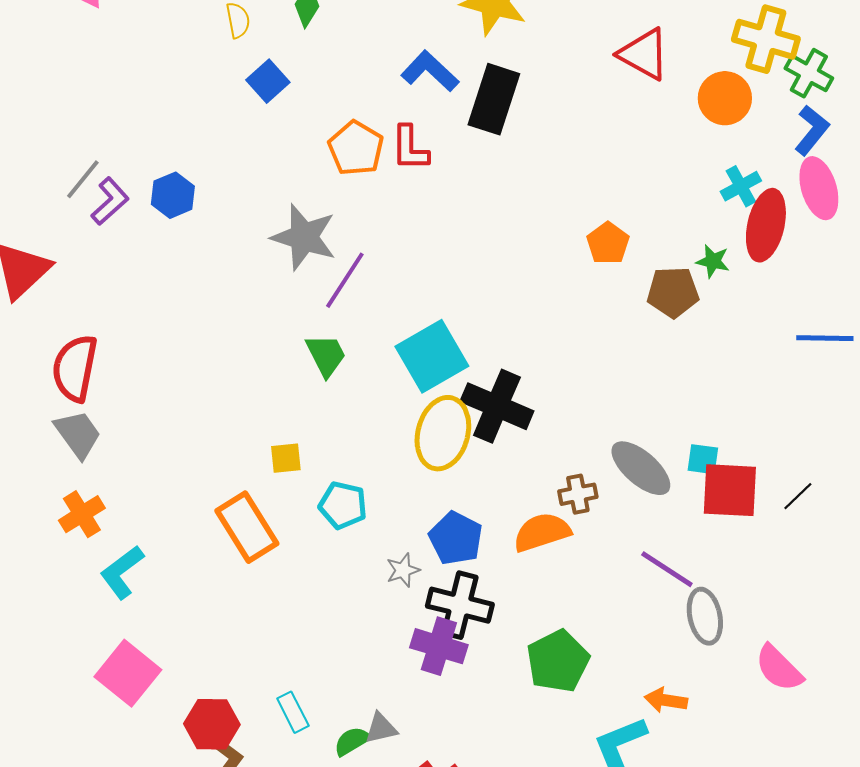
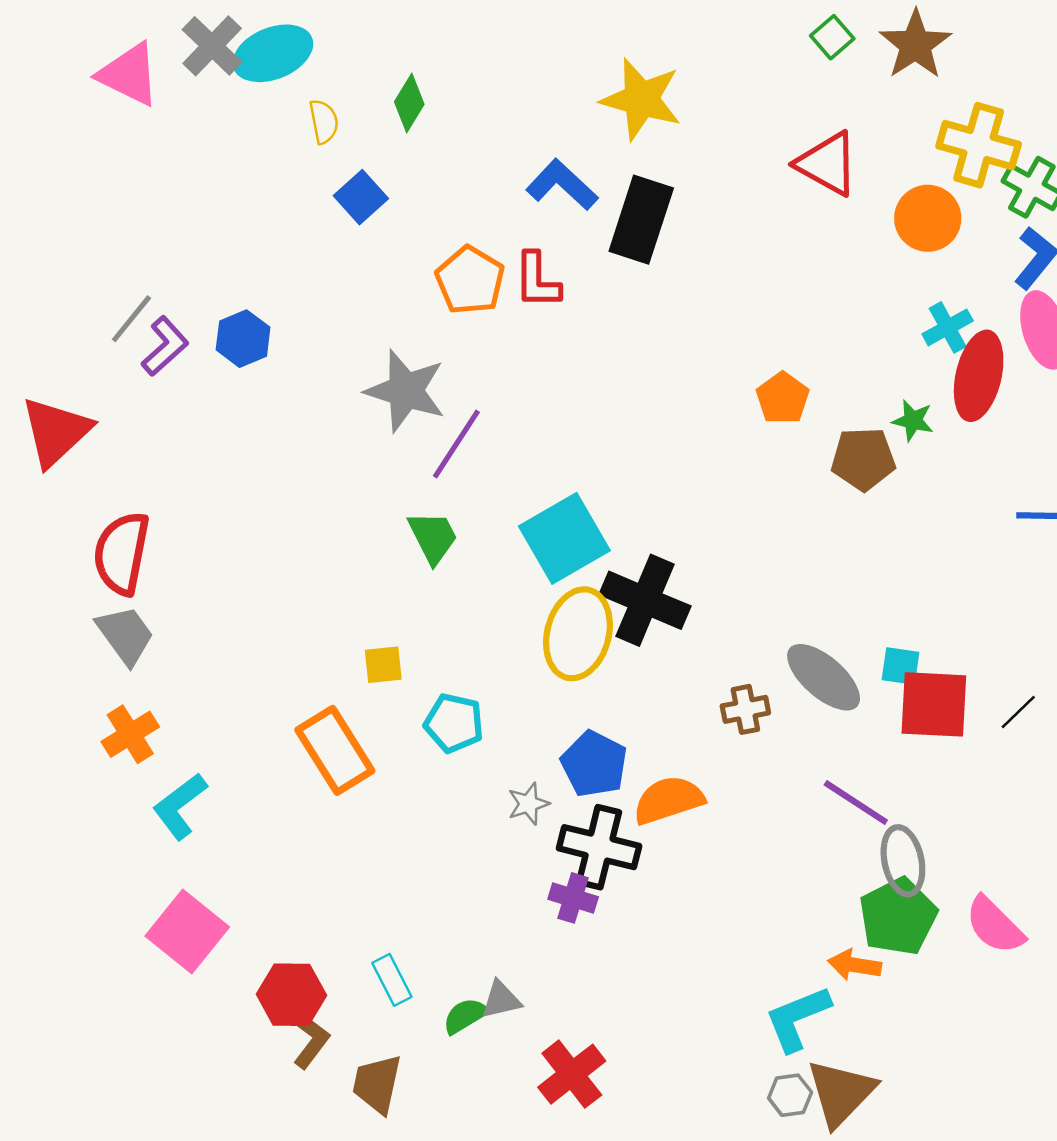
orange semicircle: (542, 532) -> (669, 800), moved
purple cross: (439, 646) -> (573, 898), size x0.7
green pentagon: (558, 661) -> (898, 917), moved

